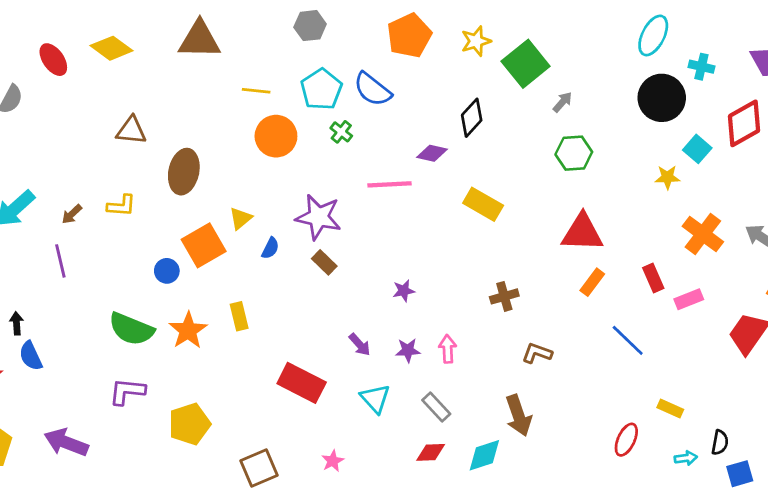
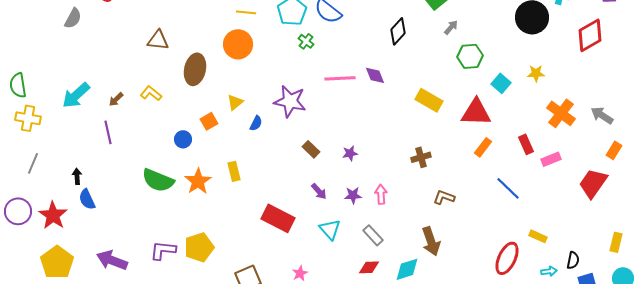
gray arrow: (562, 102) -> (451, 27), moved
orange circle: (276, 136) -> (238, 44), moved
cyan square: (697, 149) -> (501, 83), moved
purple diamond: (432, 153) -> (375, 75), moved, turned 55
yellow rectangle: (483, 204) -> (429, 100), moved
yellow L-shape: (121, 206) -> (151, 93), turned -145
orange square: (204, 245) -> (209, 121), size x0.6
brown rectangle: (324, 262) -> (311, 149), moved
purple L-shape: (127, 391) -> (163, 250), moved
red ellipse: (626, 440) -> (507, 258), size x1.4

